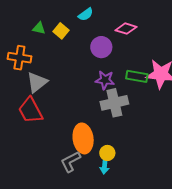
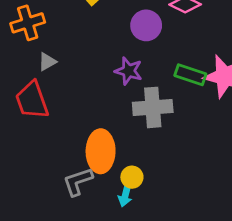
orange cross: (19, 58) -> (28, 23), turned -35
purple star: (105, 80) -> (129, 71), moved
gray triangle: (37, 82) -> (47, 62), size x0.6

